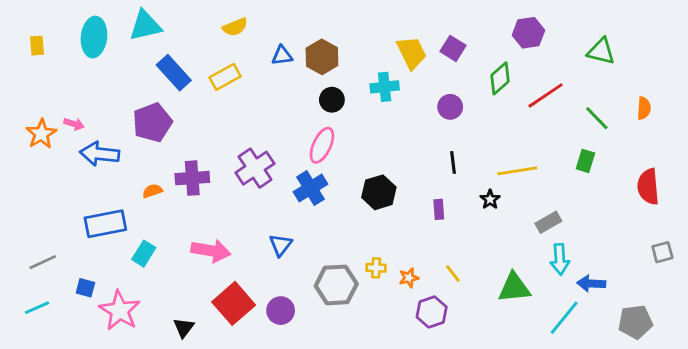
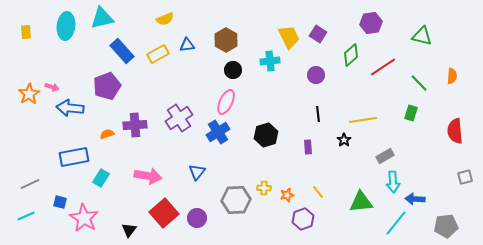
blue triangle: (282, 56) -> (187, 45), moved

